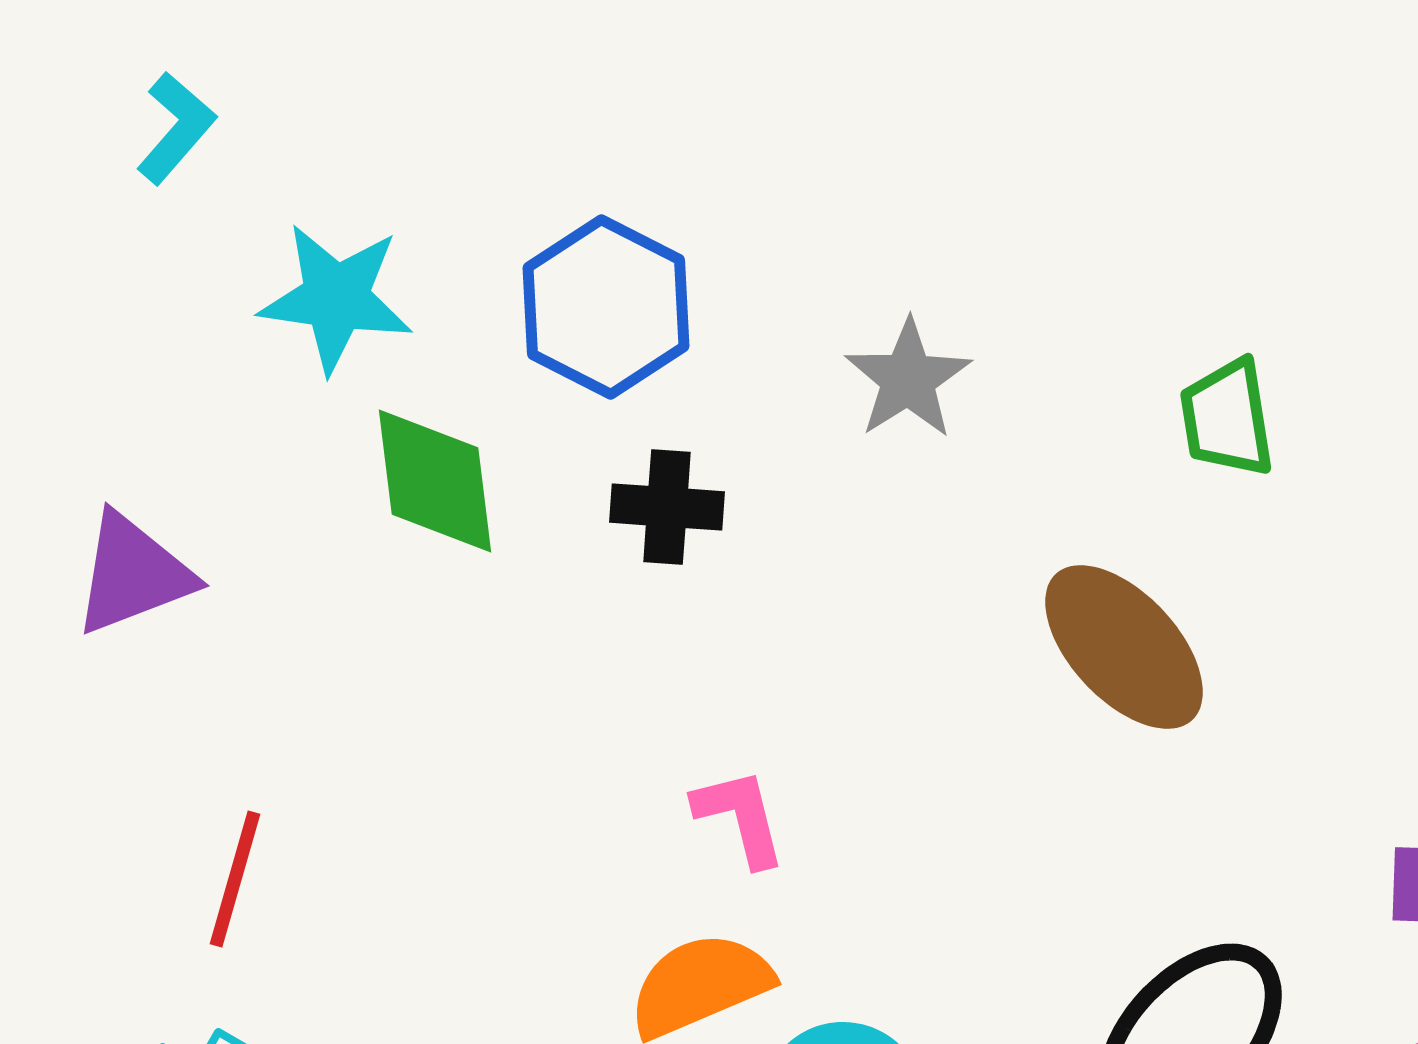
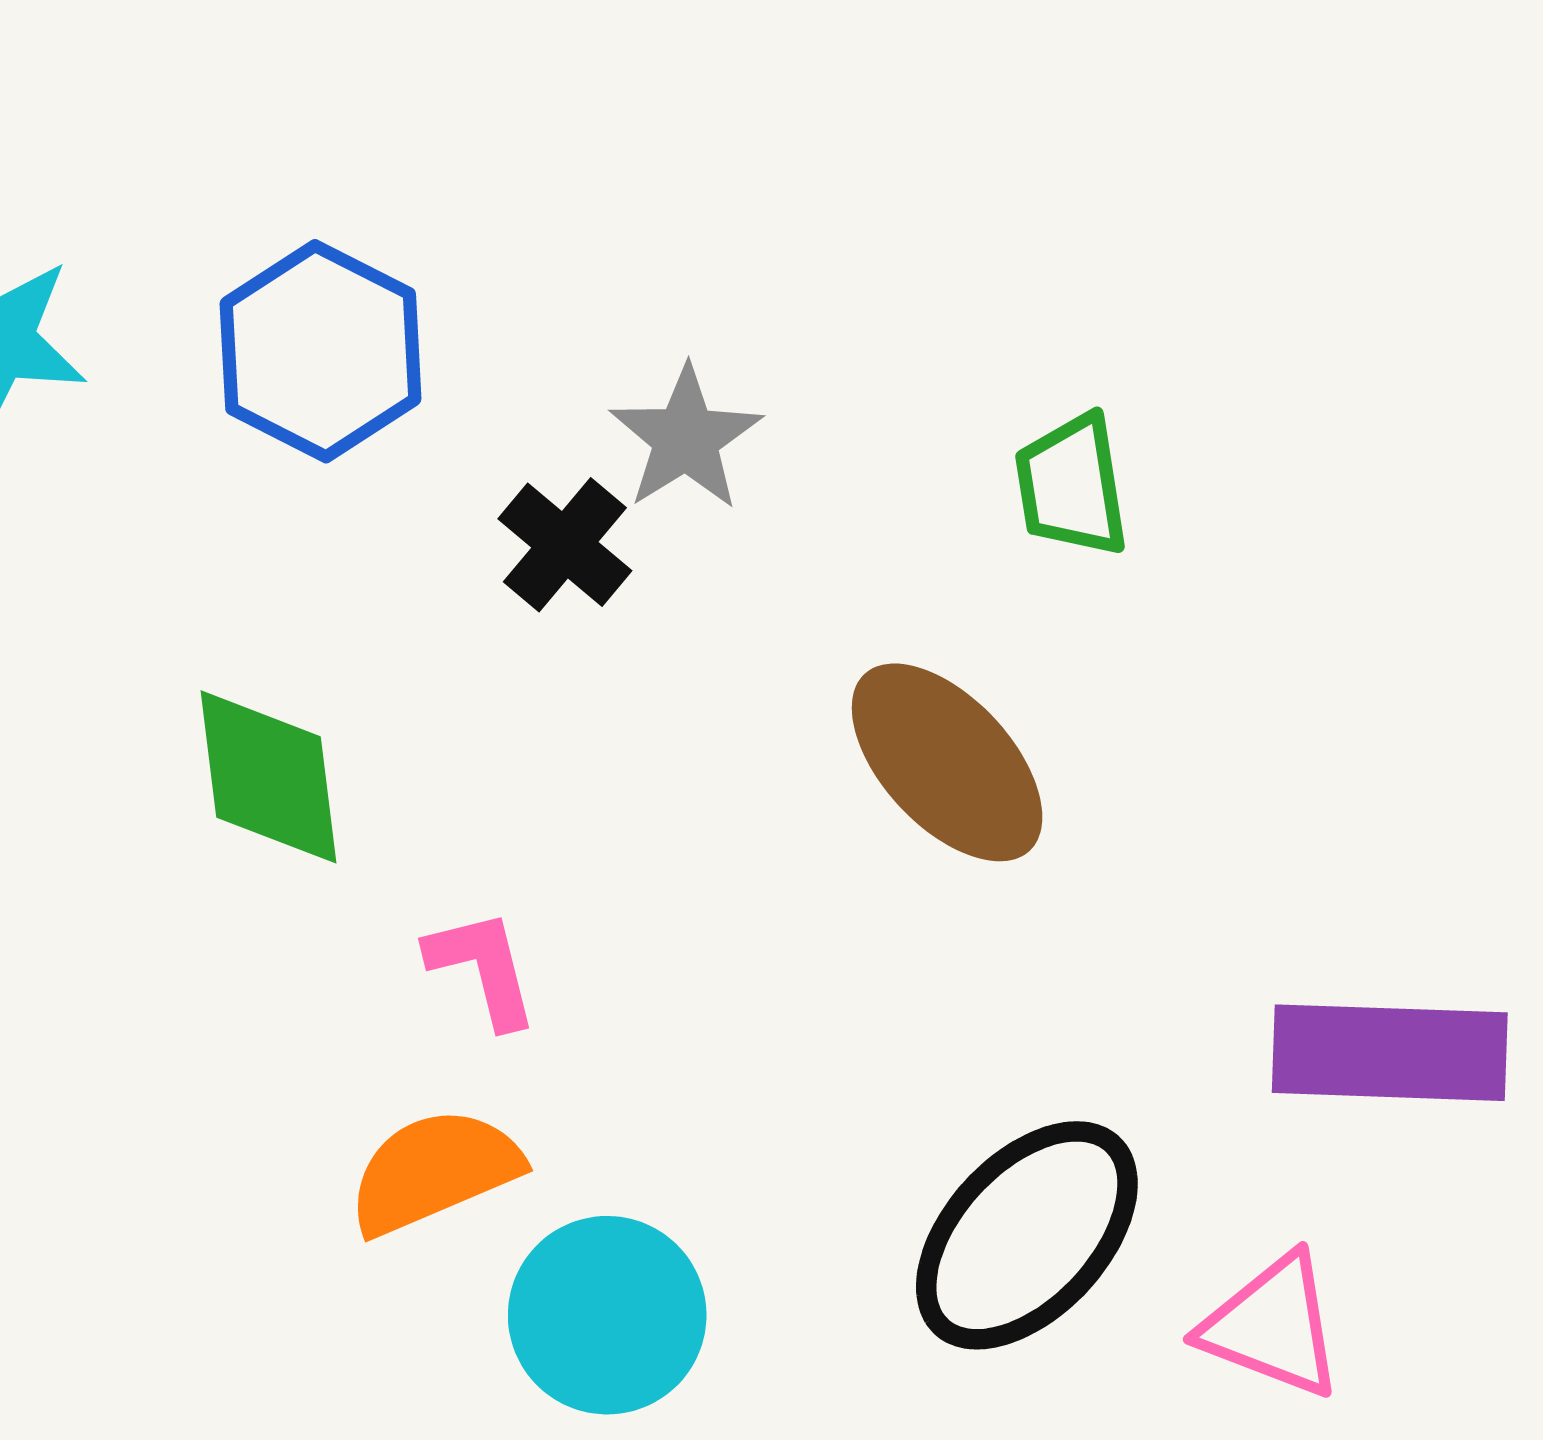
green diamond: (435, 481) -> (269, 777), moved
black cross: (667, 507) -> (565, 545), moved, turned 36

